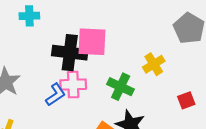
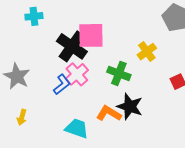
black cross: (70, 53) -> (72, 46), turned 32
pink cross: (73, 85) -> (77, 74), turned -35

